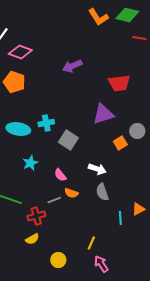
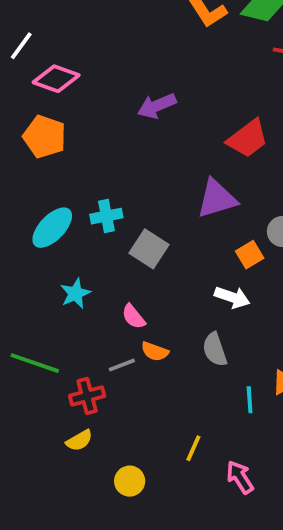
red trapezoid: (119, 83) -> (248, 139), turned -30
cyan ellipse: (18, 129) -> (52, 228), turned -55
white arrow: (97, 169) -> (232, 297), moved
pink arrow: (101, 264) -> (240, 477), moved

